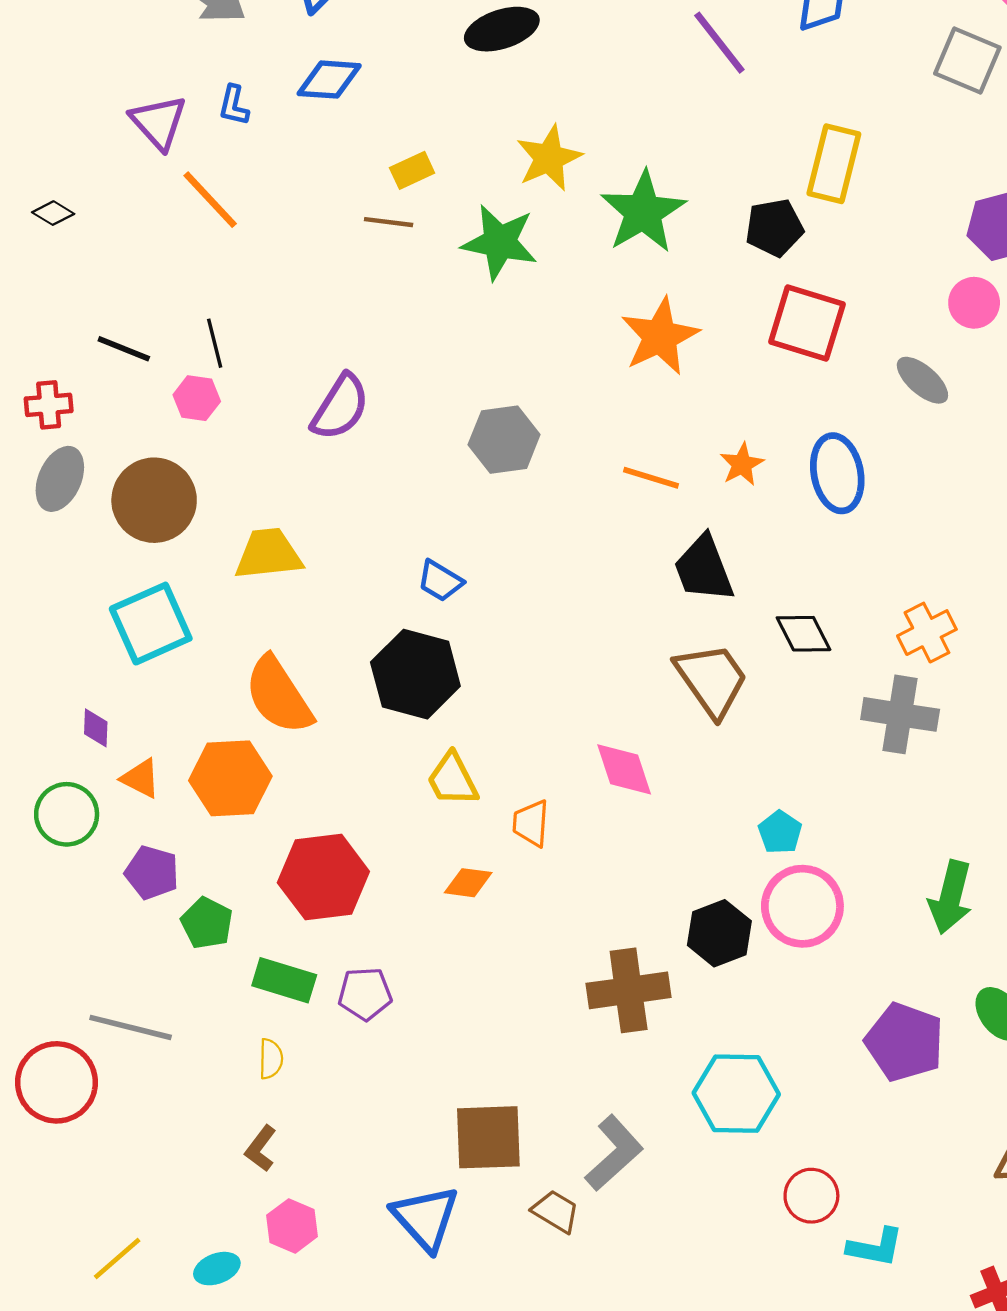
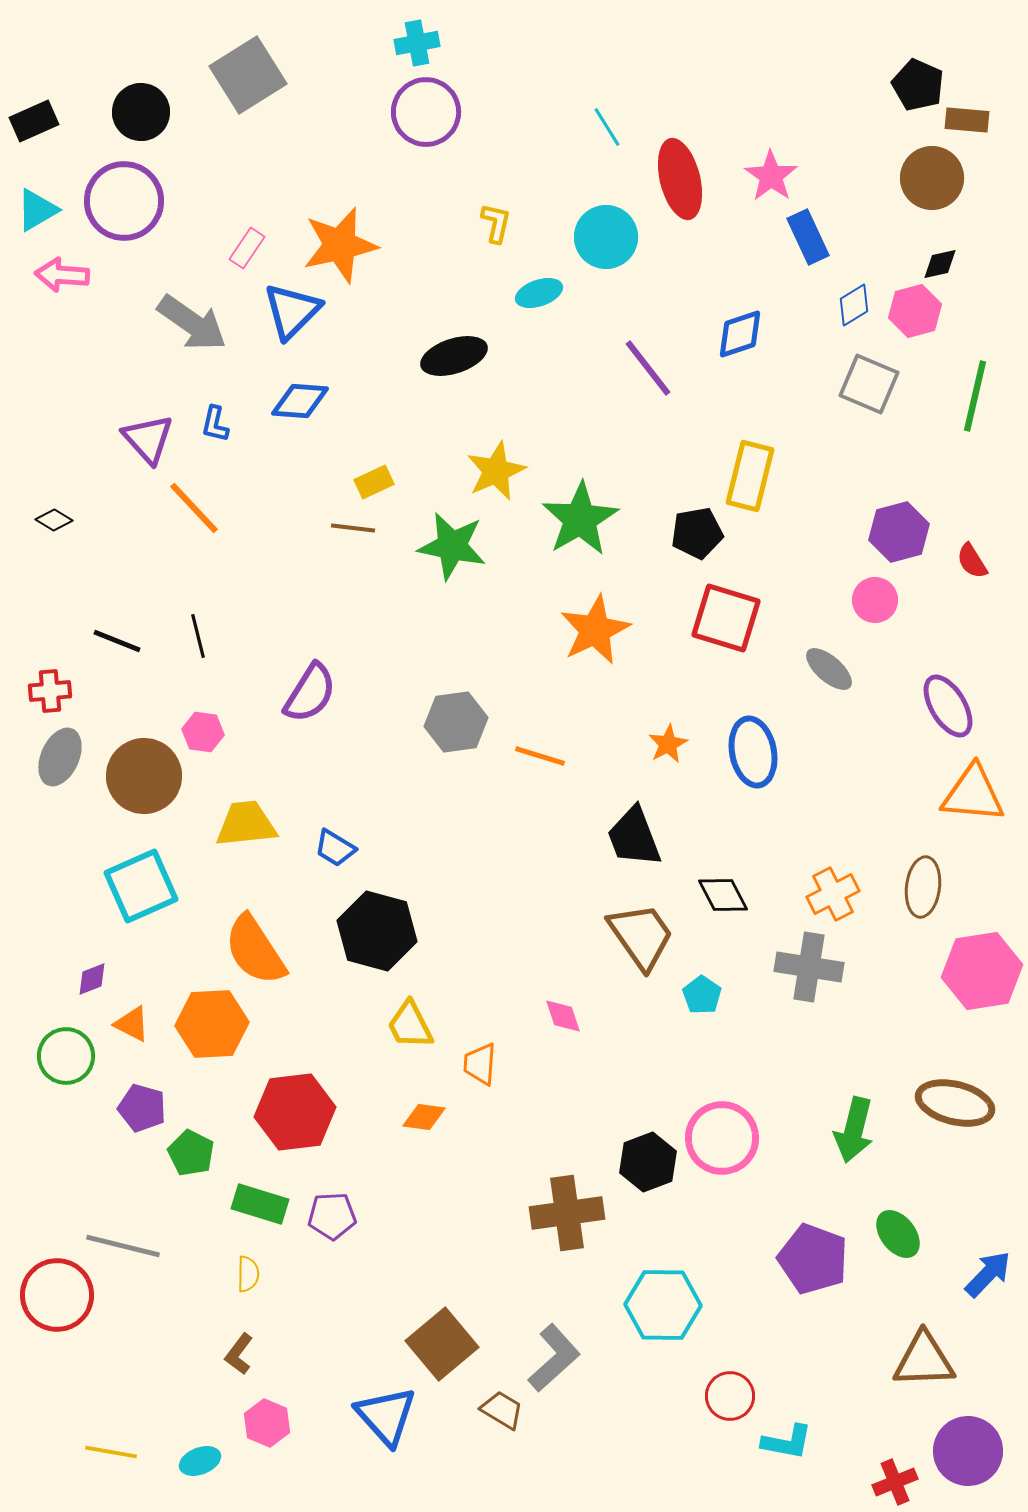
pink hexagon: (197, 398) -> (203, 732), moved
orange line: (651, 478) -> (540, 756), moved
blue trapezoid: (440, 581) -> (335, 848), moved
purple diamond: (96, 728) -> (92, 979), turned 66
pink diamond: (624, 769) -> (563, 1016), size x0.7
cyan pentagon: (780, 832) -> (702, 995), moved
brown square: (488, 1137) -> (442, 1344), turned -38
yellow line: (117, 1258) -> (111, 1452), turned 51

